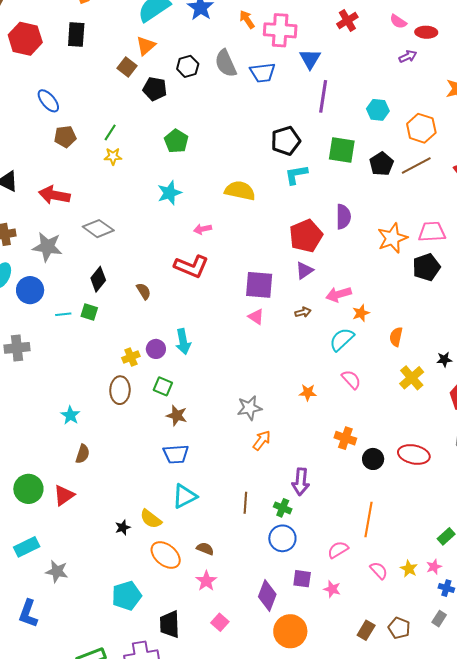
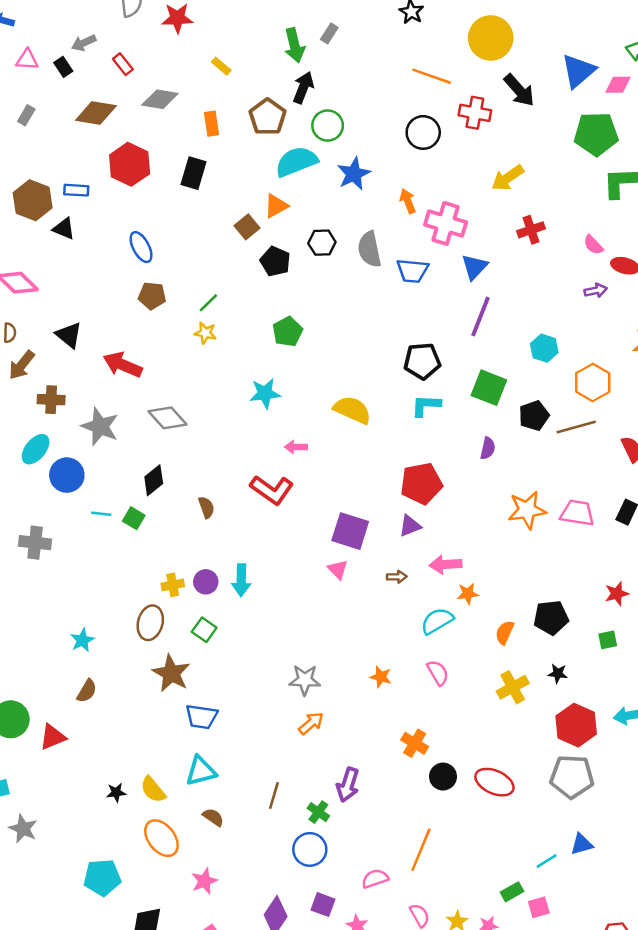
purple semicircle: (343, 217) -> (488, 448), moved, size x0.7
black pentagon: (426, 267) -> (551, 617), moved
brown star: (177, 415) -> (171, 673), moved, size x1.4
brown semicircle: (205, 549) -> (213, 817), moved

